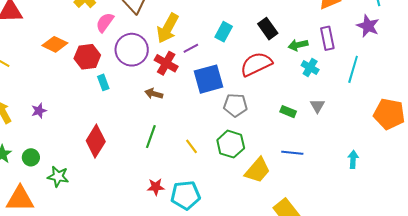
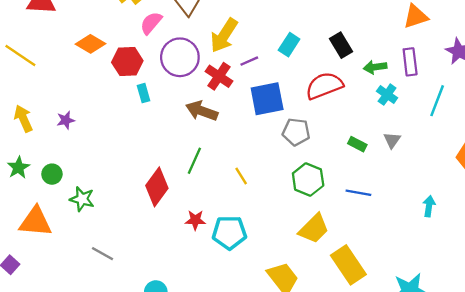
brown arrow: (154, 94) -> (202, 111), size x1.5
red diamond: (96, 141) -> (157, 187), moved
green hexagon: (231, 144) -> (308, 179), moved
yellow trapezoid: (258, 170) -> (314, 229), moved

